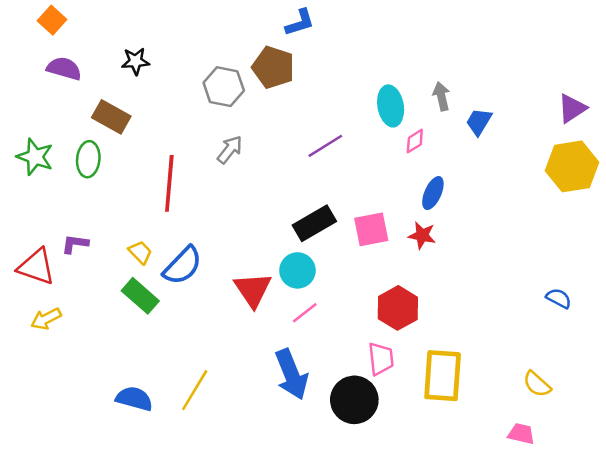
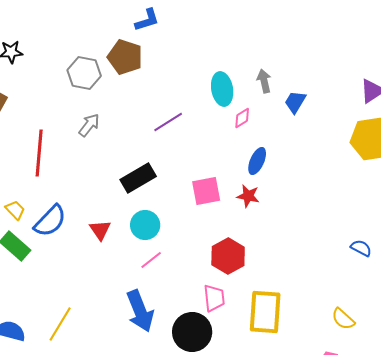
black rectangle: (314, 223) -> (138, 178), moved
red triangle: (253, 290) -> (100, 230), moved, size x0.7

